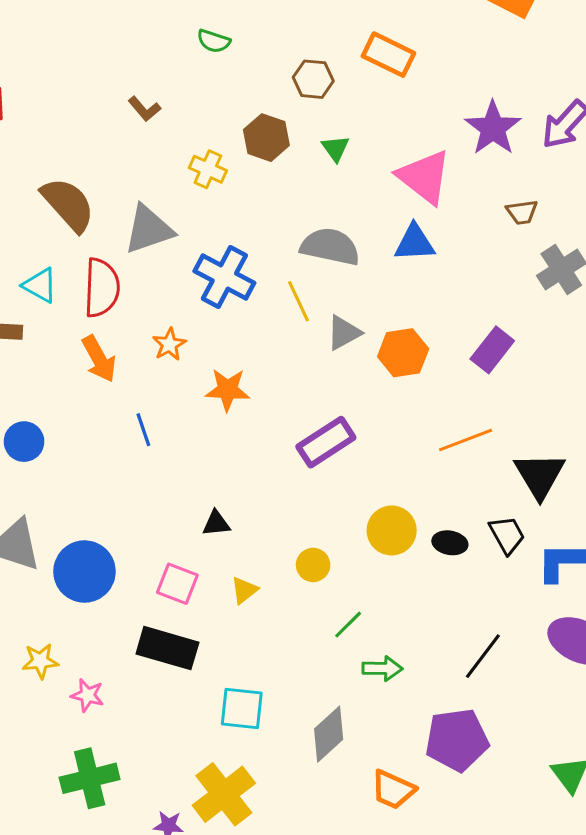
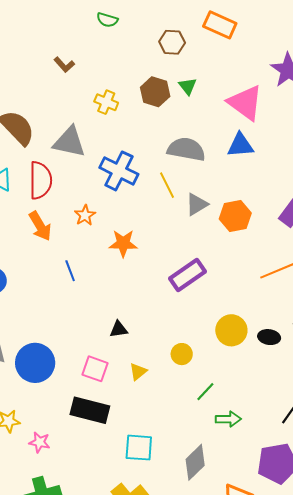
brown hexagon: (266, 138) -> (155, 92), moved
gray triangle: (149, 229) -> (69, 142), turned 33

